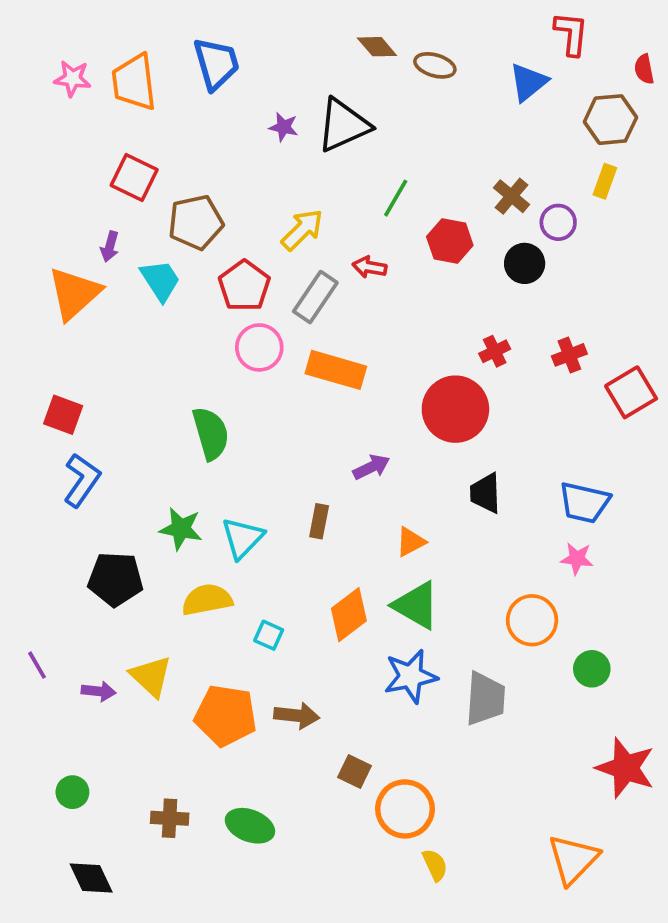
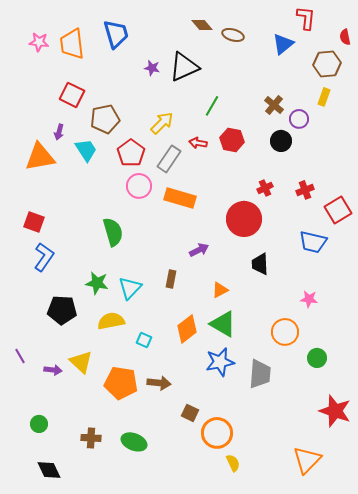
red hexagon: (450, 241) -> (232, 140), moved
orange triangle: (74, 293) -> (40, 157), turned 32
blue trapezoid: (584, 503) -> (313, 242), moved

